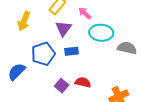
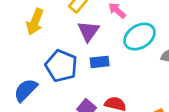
cyan ellipse: (101, 33) -> (139, 37), turned -35
blue pentagon: (43, 54) -> (61, 66), turned -30

